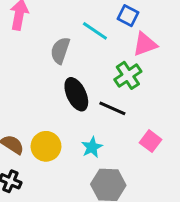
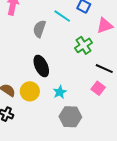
pink triangle: (145, 44) -> (105, 26), moved
black ellipse: (76, 94) -> (41, 66), moved
black line: (112, 108) -> (104, 69), moved

